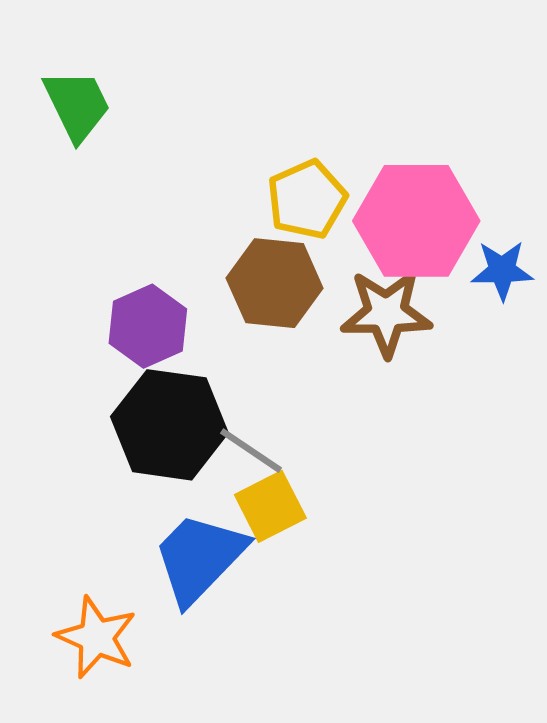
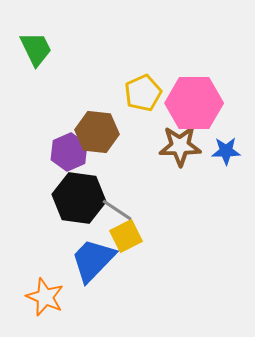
blue star: (502, 270) -> (226, 151), moved
brown hexagon: (275, 283) -> (97, 132), moved

